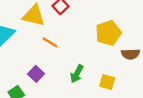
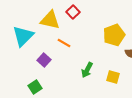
purple square: (36, 74) -> (44, 60), moved

